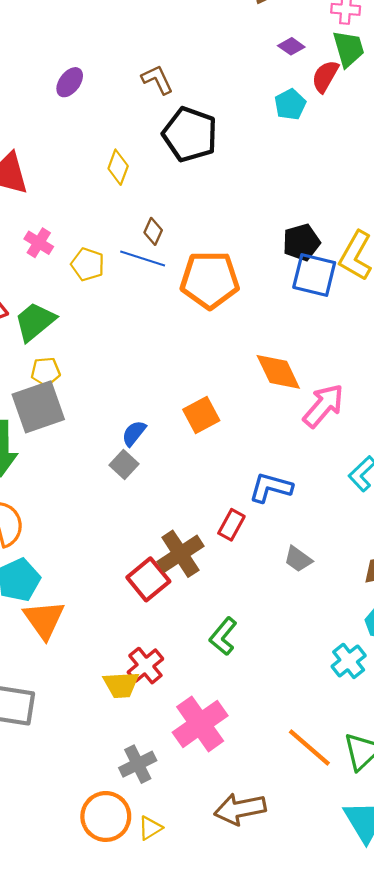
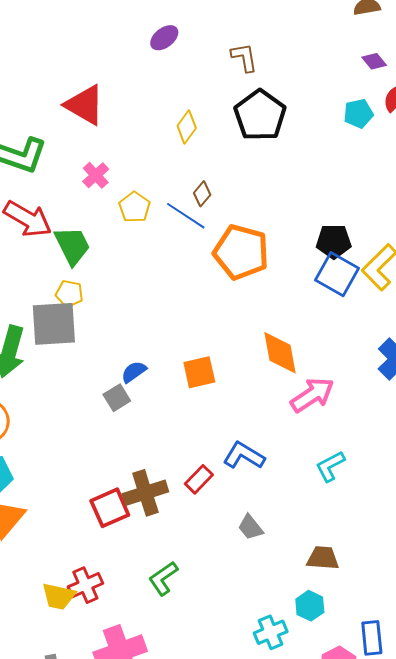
green trapezoid: (35, 322) -> (72, 246), turned 87

